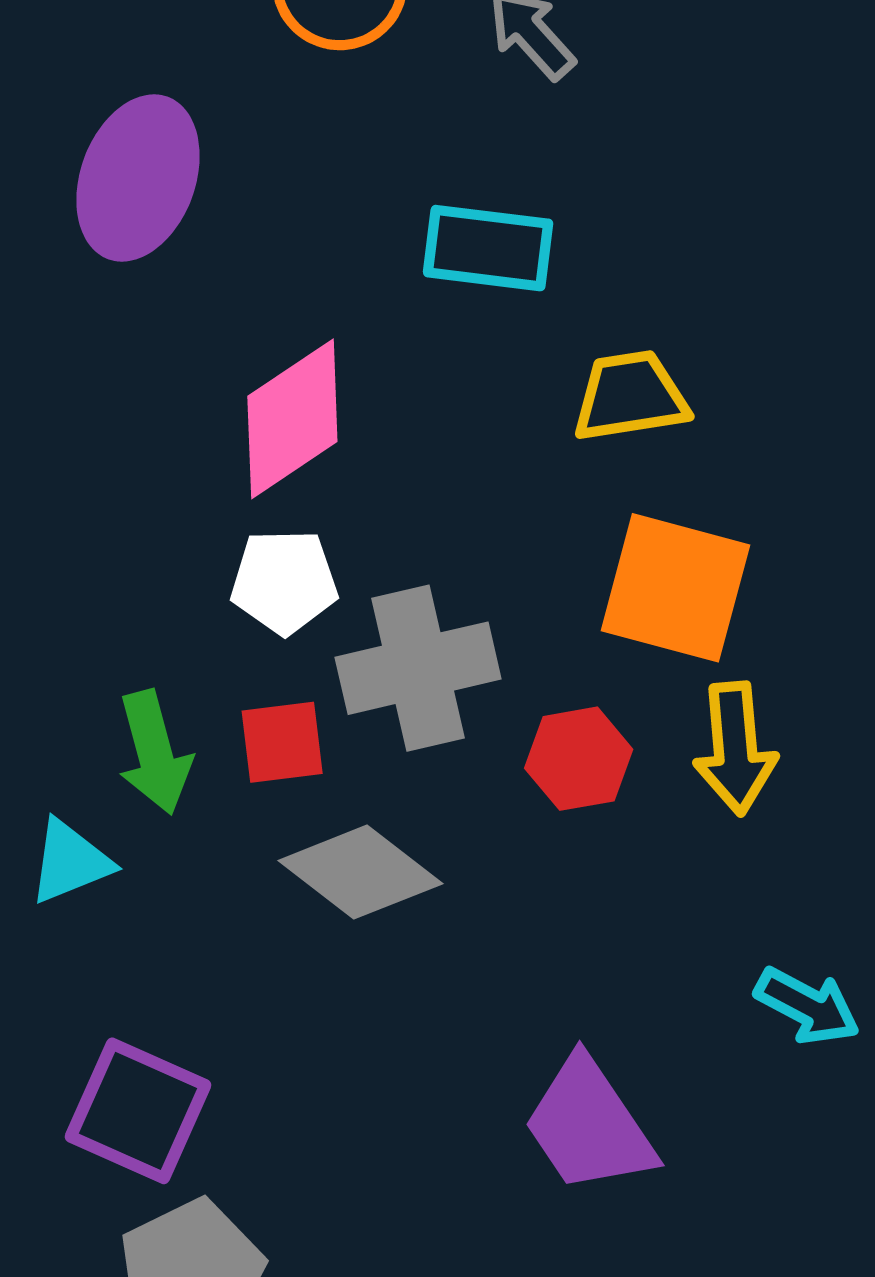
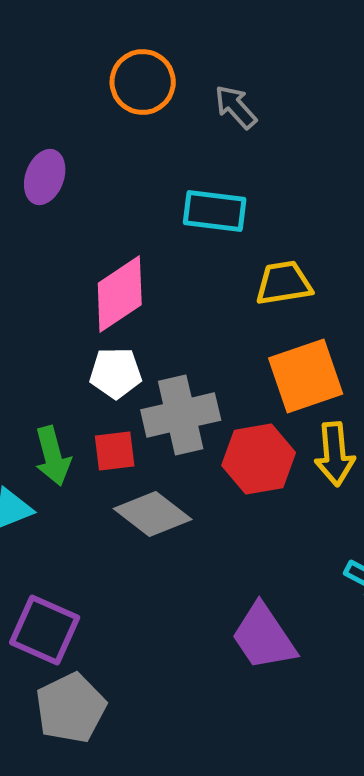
purple ellipse: (138, 178) -> (45, 177), size x0.7
orange square: (675, 588) -> (306, 376), turned -34
red hexagon: (579, 759) -> (259, 459), size x1.4

